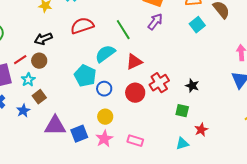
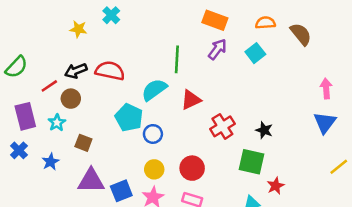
cyan square: (197, 25) -> (255, 53), moved
red semicircle: (82, 26) -> (110, 71), moved, turned 30
green line: (123, 30) -> (177, 59), turned 35
red line: (20, 60) -> (49, 86), moved
red circle: (135, 93) -> (192, 168), moved
brown square: (39, 97) -> (83, 143), moved, turned -32
green square: (182, 111) -> (252, 162), size x1.5

